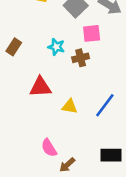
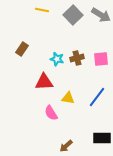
pink square: (92, 33) -> (101, 59), moved
cyan star: (56, 47) -> (57, 59), moved
pink semicircle: (49, 148) -> (51, 113), moved

